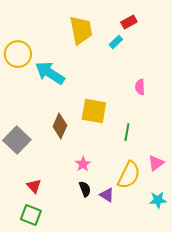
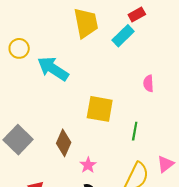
cyan rectangle: (116, 42) -> (123, 36), size x1.5
yellow circle: (18, 54) -> (19, 48), size x0.7
brown diamond: (60, 126) -> (64, 143), moved

